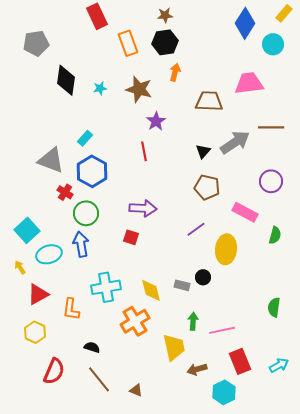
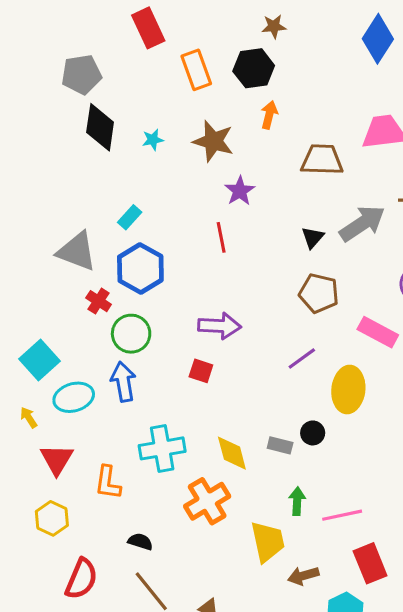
brown star: (165, 15) -> (274, 26), moved
gray pentagon: (36, 43) -> (81, 74), moved
red triangle: (38, 294) -> (57, 459), turned -30

